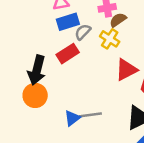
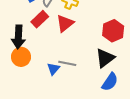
red triangle: (126, 70) -> (65, 23), moved
gray line: (91, 115) -> (67, 63), turned 30

